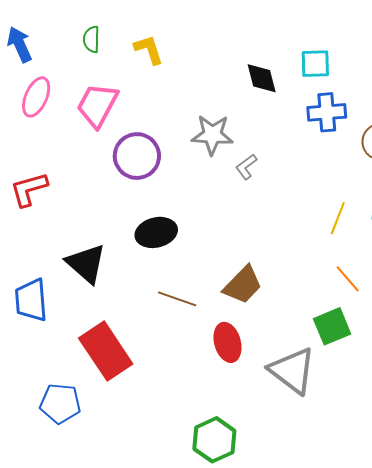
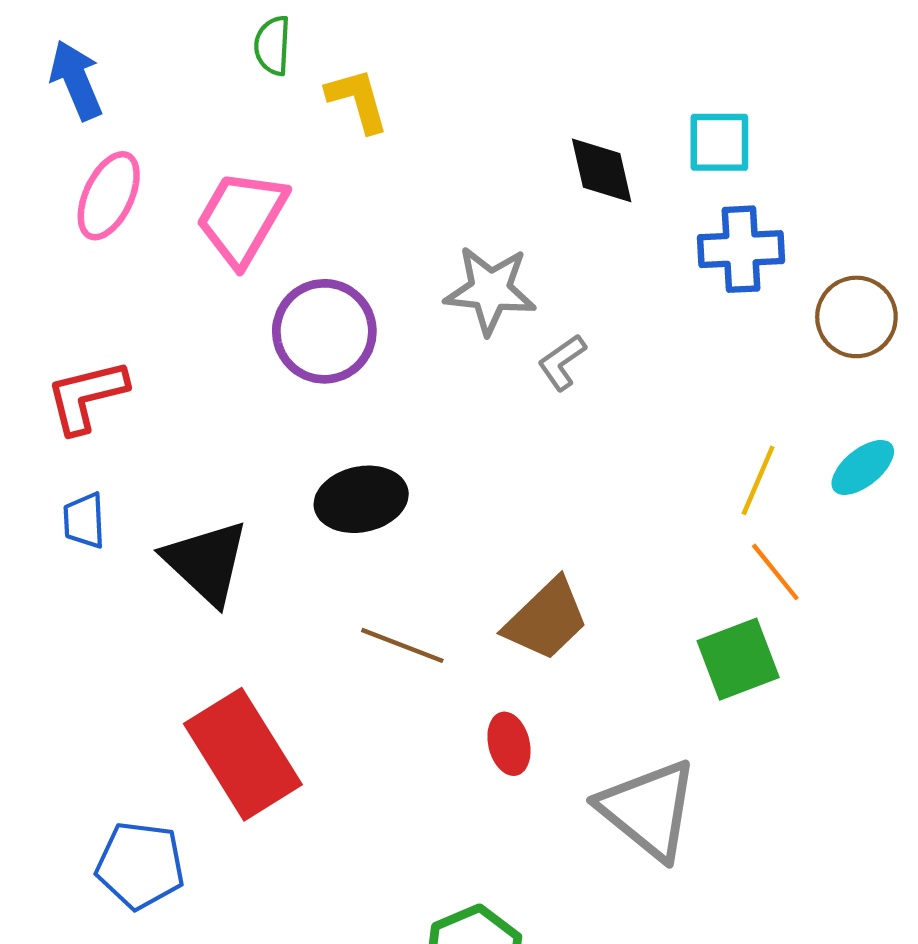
green semicircle: (91, 39) -> (273, 46), moved
orange line: (348, 279) -> (775, 572), moved
blue trapezoid: (31, 300) -> (84, 521), moved, size x0.6
green square: (332, 326) -> (738, 659), moved
red ellipse: (227, 342) -> (509, 744), size x0.7

